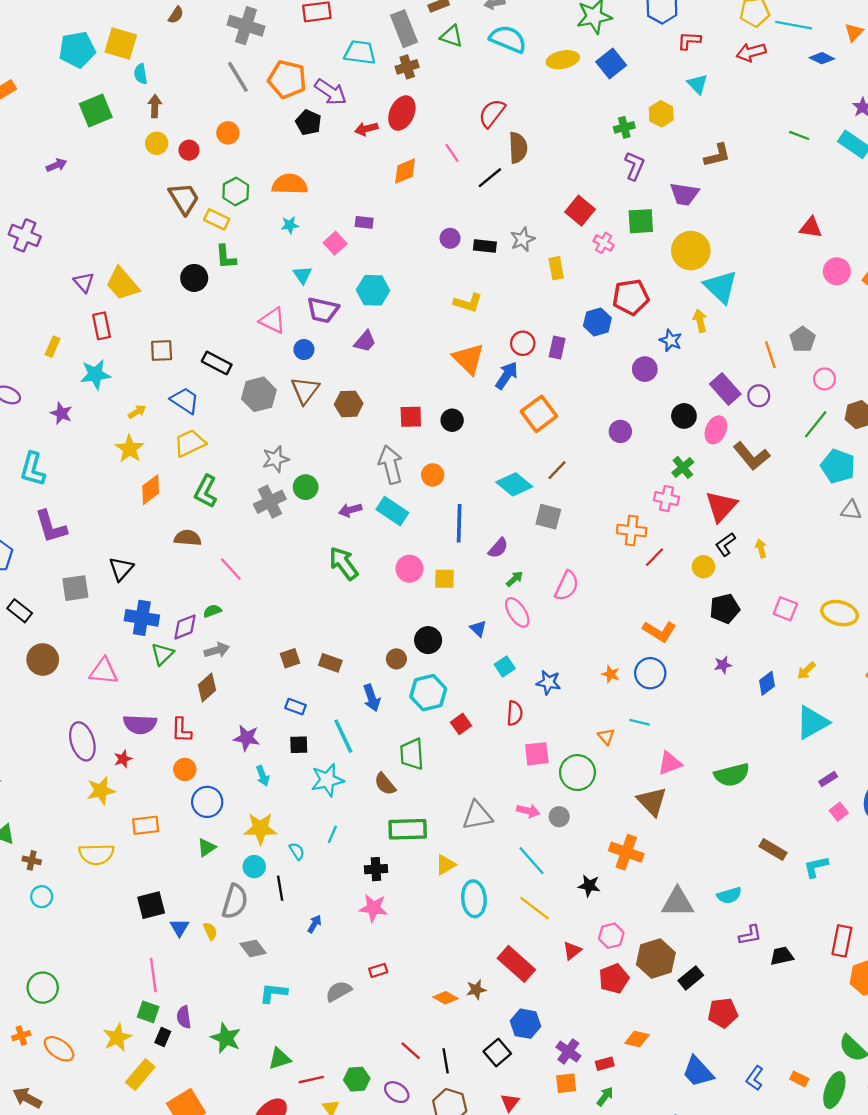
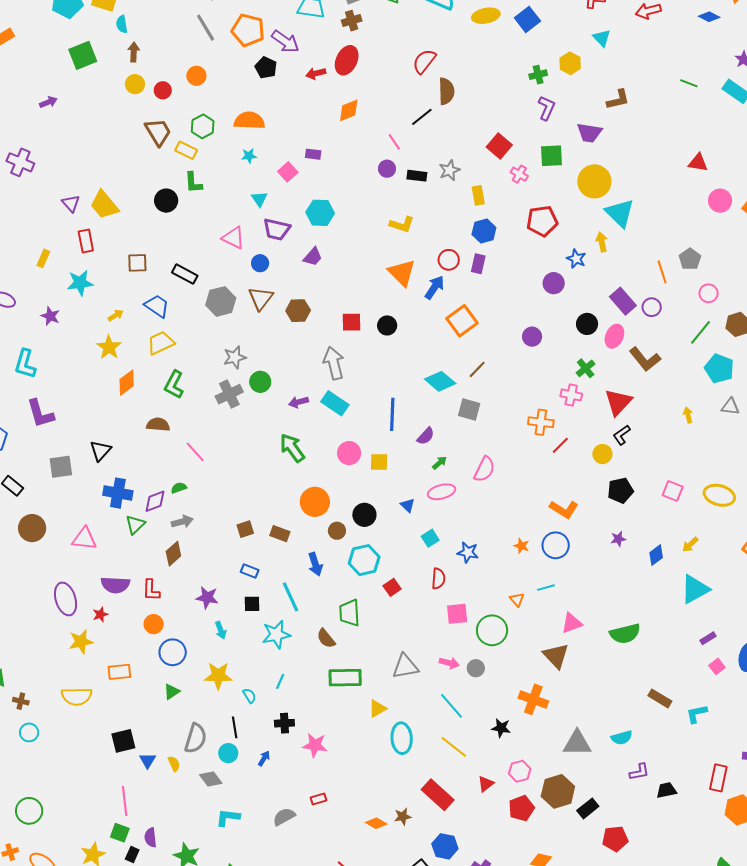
pink line: (452, 153) -> (394, 142), moved
blue hexagon: (597, 322) -> (484, 231), moved
orange circle: (433, 475) -> (315, 502), moved, size x1.5
yellow arrow: (761, 548) -> (688, 415), moved
pink ellipse: (517, 612) -> (442, 492), turned -72
cyan line: (639, 722) -> (546, 588), turned -30
cyan circle: (254, 867) -> (228, 753), moved
black cross: (376, 869) -> (284, 723), moved

